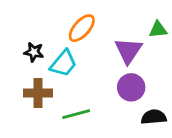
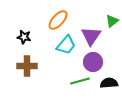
green triangle: (158, 29) -> (112, 21), turned -32
cyan trapezoid: (63, 63) -> (66, 45), moved
green line: (76, 114) -> (80, 81), moved

